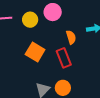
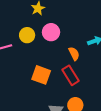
yellow circle: (30, 20) -> (27, 35), moved

